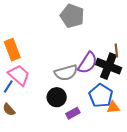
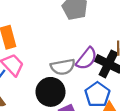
black circle: (57, 97) -> (51, 92), size x1.4

